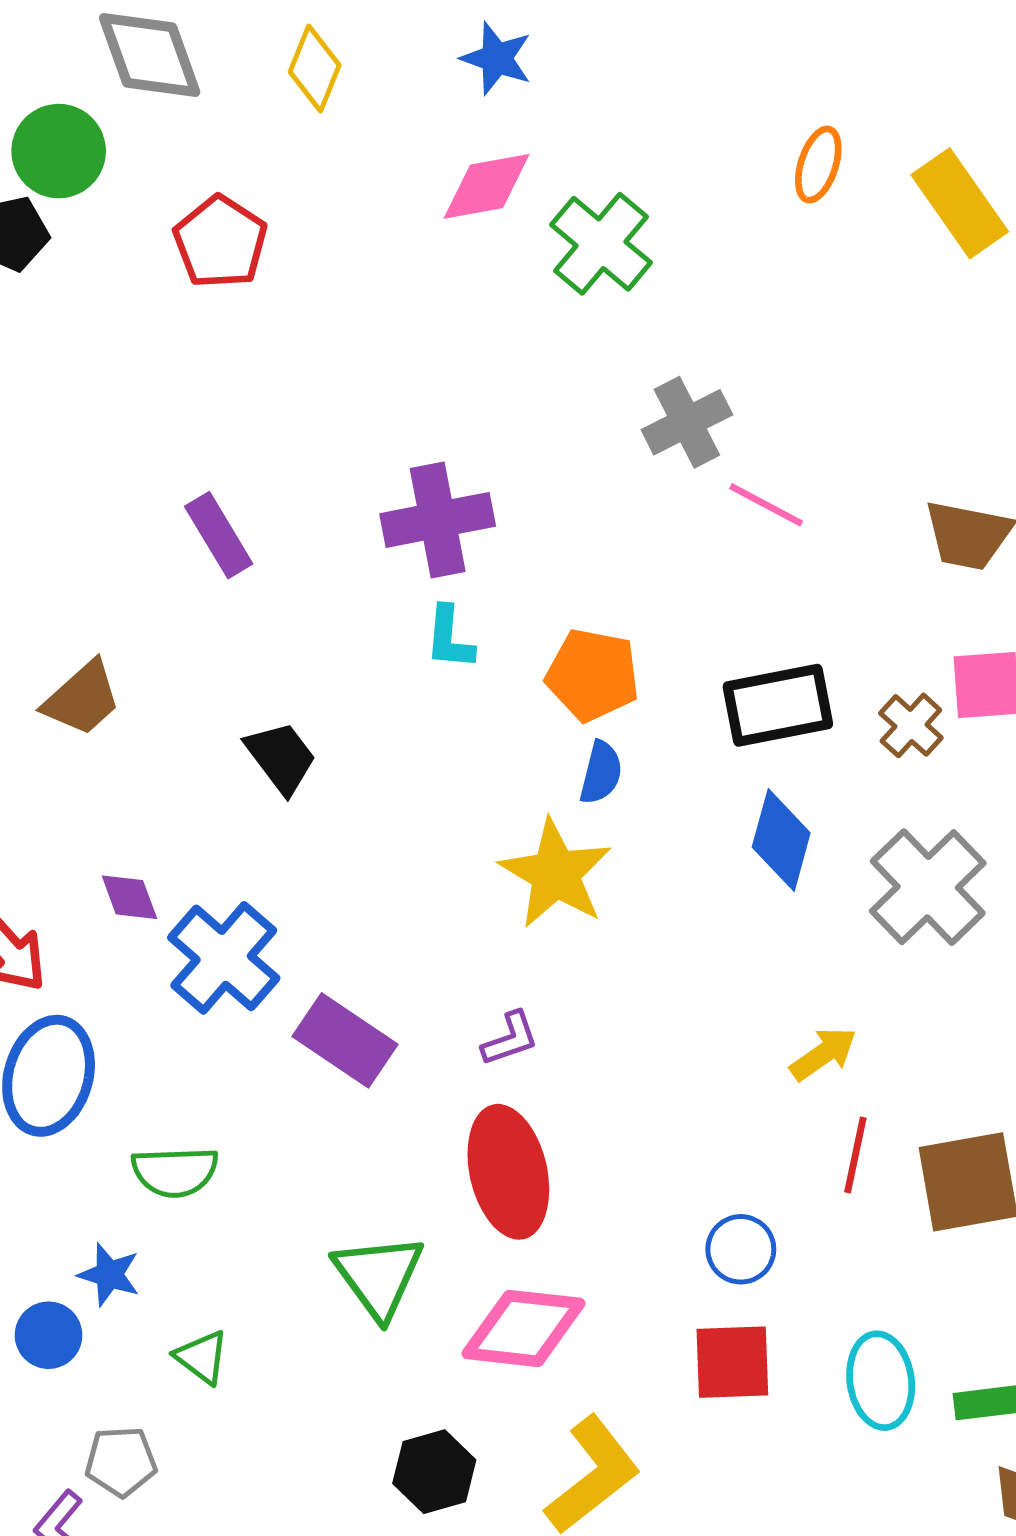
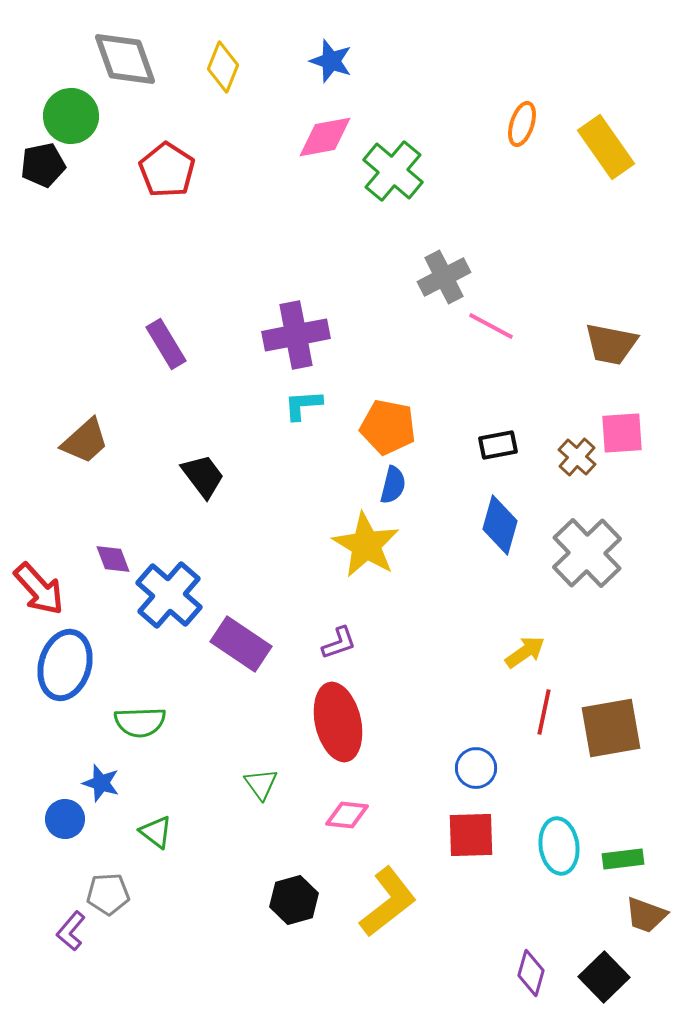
cyan L-shape: (449, 638) -> (303, 405), turned 81
black rectangle: (778, 705) -> (498, 445), size x0.6
green triangle: (379, 1276) -> (261, 784), size x0.6
pink diamond: (524, 1328) -> (347, 815), size x0.6

